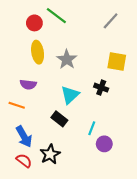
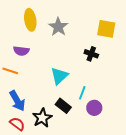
cyan triangle: (70, 95) -> (59, 76), moved
black rectangle: (59, 119) -> (63, 106), moved

